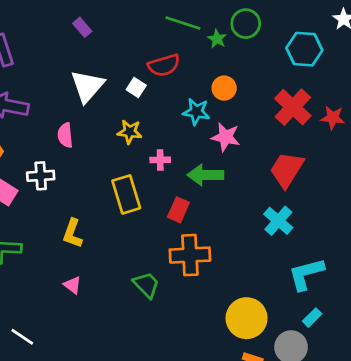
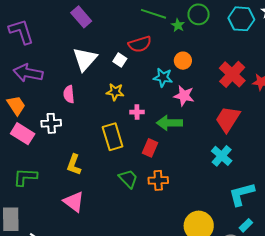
purple rectangle: (82, 27) -> (81, 17), size x1.5
cyan hexagon: (304, 49) -> (241, 19), moved
orange cross: (190, 255) -> (158, 180), size x0.7
pink triangle: (72, 285) -> (74, 202), size x1.6
green trapezoid: (146, 285) -> (128, 179), moved

